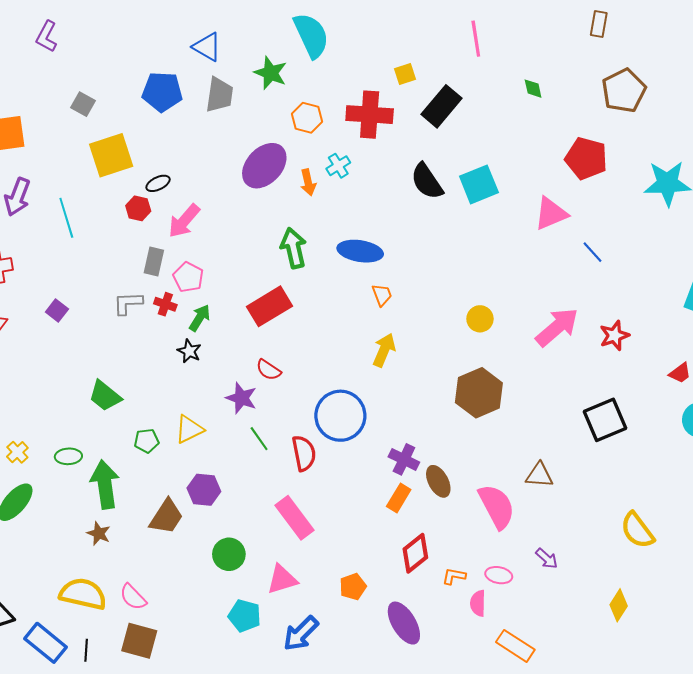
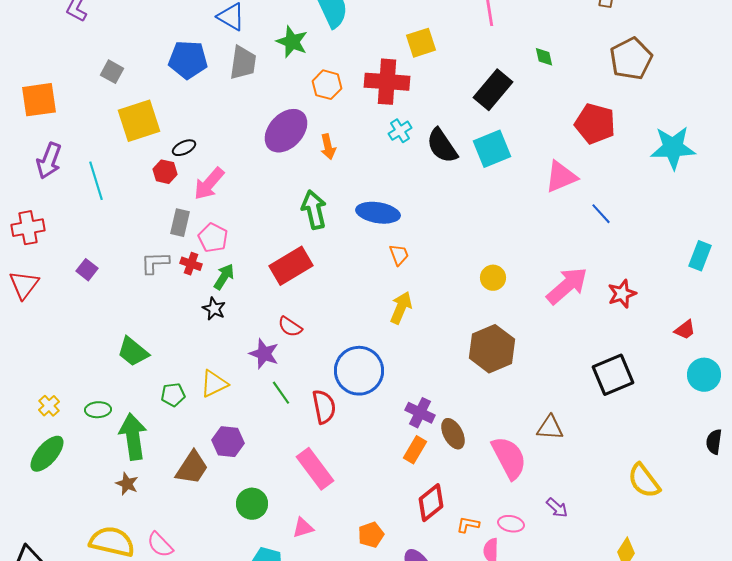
yellow square: (405, 74) -> (421, 43), size x1.4
black rectangle: (441, 106) -> (493, 90), moved
cyan cross: (338, 166) -> (400, 131), moved
pink triangle: (282, 579) -> (303, 528), size x0.7

